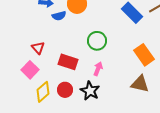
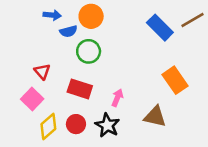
green circle: (97, 41) -> (89, 51), moved
brown triangle: (140, 84) -> (155, 117), moved

